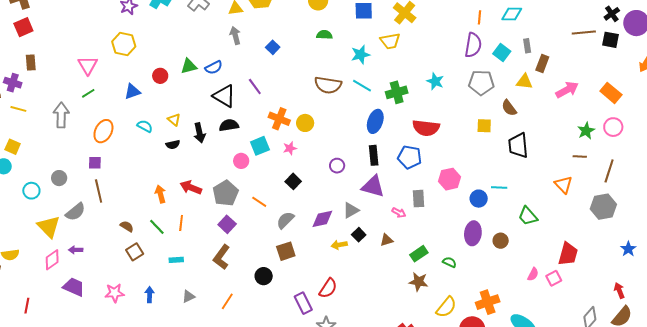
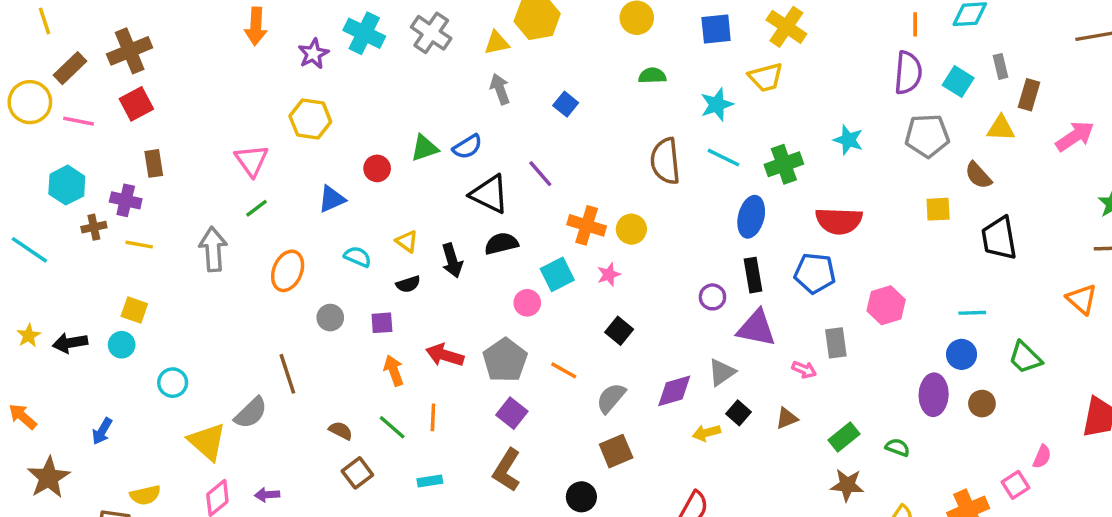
brown semicircle: (328, 85) -> (665, 161), turned 80
purple square: (95, 163) -> (382, 323), moved
purple circle: (337, 166) -> (712, 297), moved
gray circle: (59, 178) -> (330, 318), moved
blue circle: (479, 199) -> (962, 354), moved
purple arrow: (76, 250) -> (267, 495), moved
pink square: (554, 278) -> (1015, 485), moved

